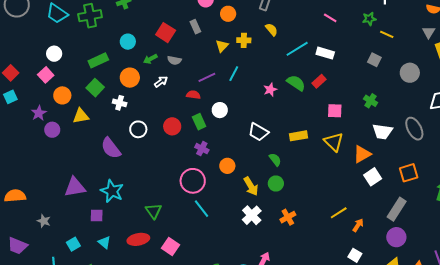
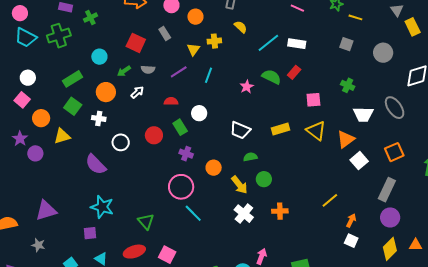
purple line: (207, 77) -> (179, 72), moved
green semicircle: (275, 160) -> (250, 157), moved, turned -56
purple triangle: (75, 187) -> (46, 210), moved
orange cross: (288, 217) -> (280, 211), turned 35
orange arrow: (358, 225) -> (351, 220), moved

